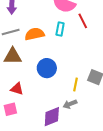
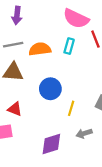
yellow line: (76, 84) -> (71, 108), moved
gray arrow: (70, 104) -> (84, 133), moved

